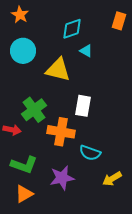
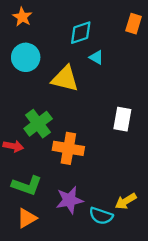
white rectangle: (83, 106) -> (122, 119), moved
cyan semicircle: (90, 153) -> (101, 216), moved

